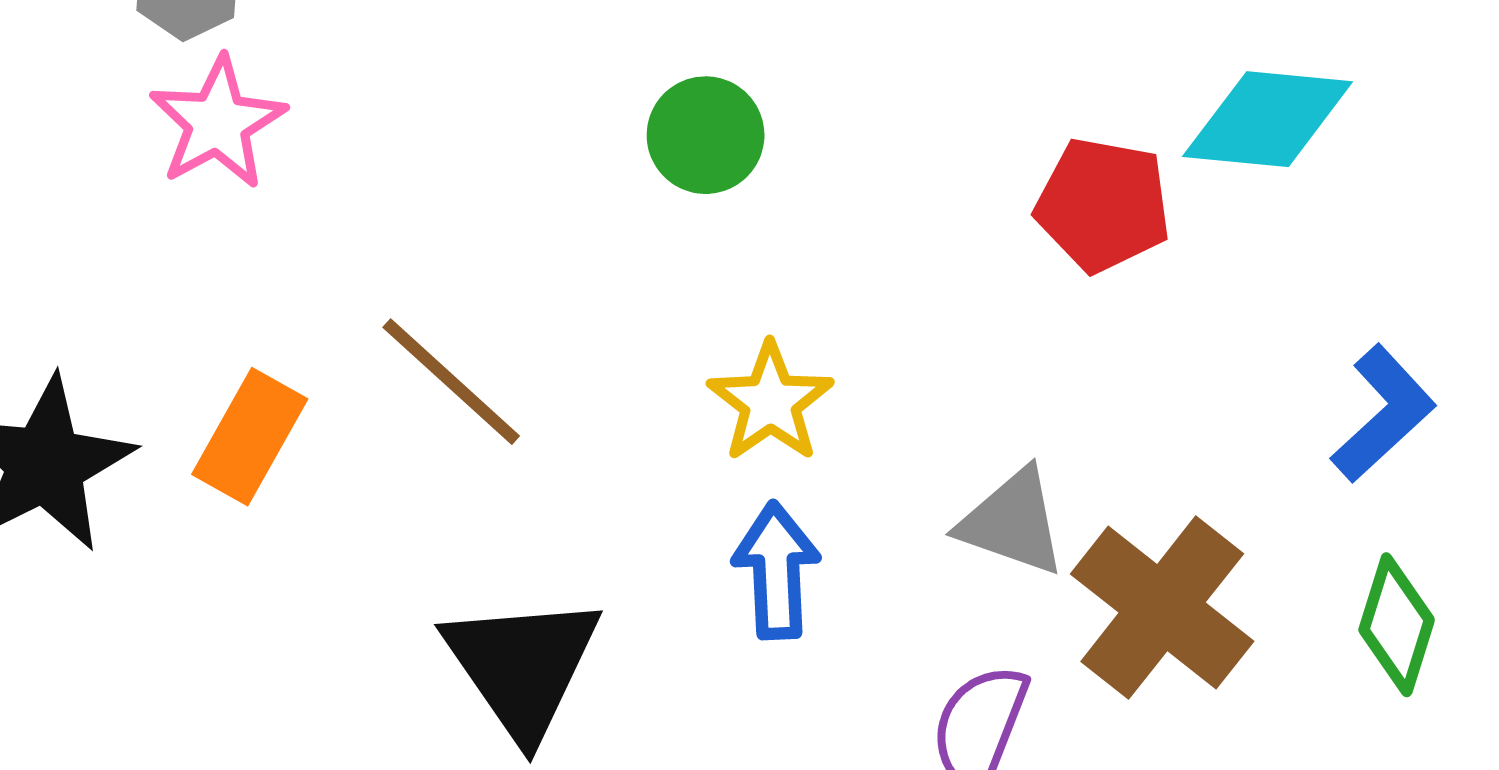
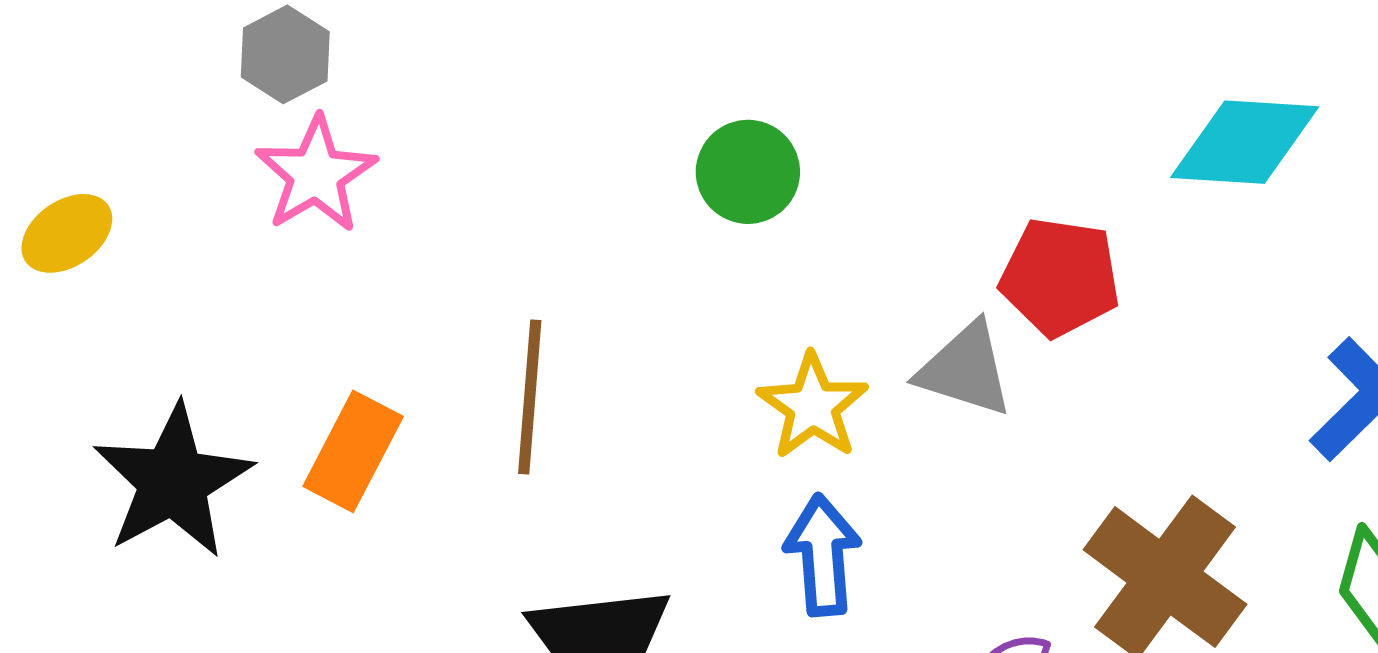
red pentagon: (1103, 205) -> (1060, 277), moved
brown line: (451, 382) -> (530, 397), turned 54
gray triangle: (1012, 522) -> (965, 369), moved

